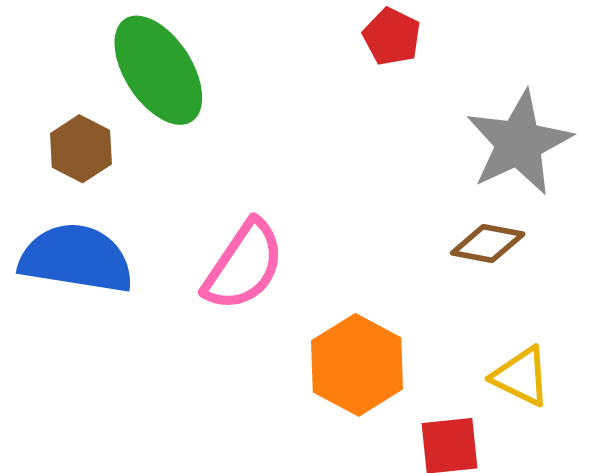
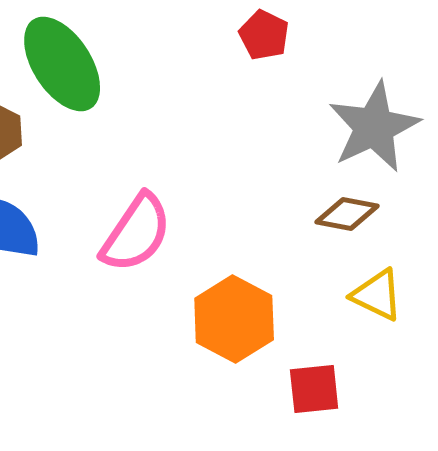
yellow triangle: (521, 376) -> (377, 295), moved

